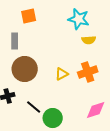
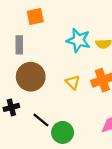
cyan star: (79, 19) -> (78, 40), moved
yellow triangle: (62, 74) -> (73, 82), turned -48

